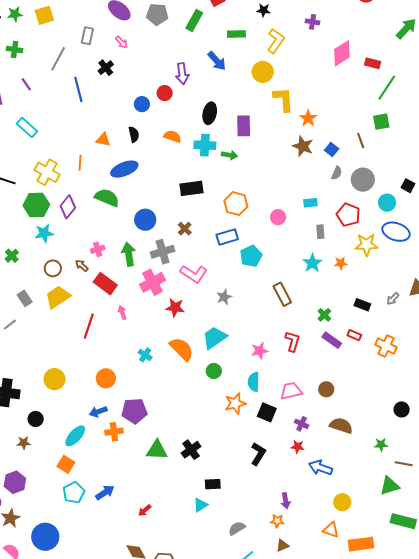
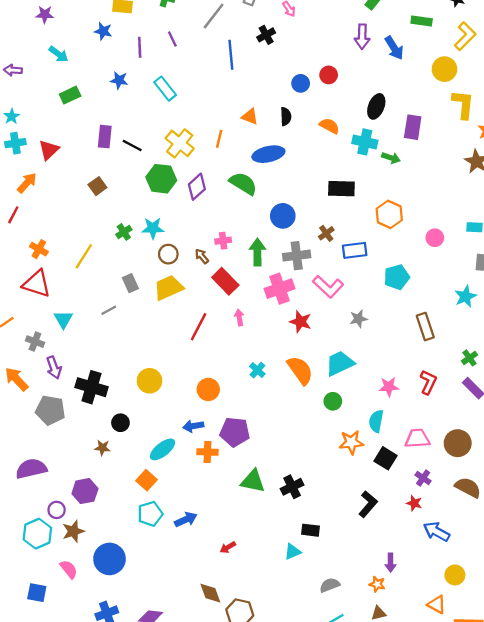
purple arrow: (182, 74) -> (362, 37), moved
cyan star: (44, 233) -> (153, 228), moved
blue rectangle: (227, 237) -> (355, 250), moved
brown circle: (326, 389) -> (458, 443), size x1.5

